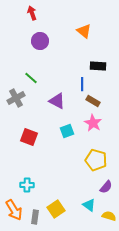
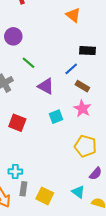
purple circle: (40, 41) -> (13, 36), moved
green line: (31, 78) -> (29, 63), moved
blue line: (82, 84) -> (71, 69), turned 48
yellow square: (56, 209) -> (45, 196), turned -30
gray rectangle: (35, 217) -> (23, 189), moved

